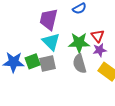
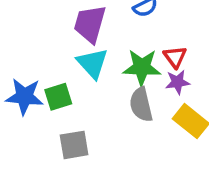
gray square: (48, 63) -> (74, 145), moved

